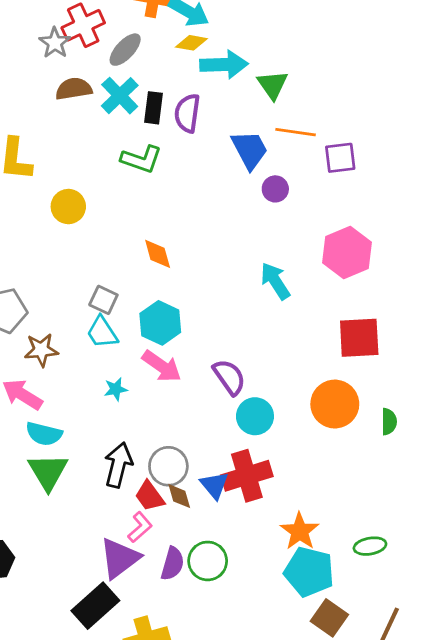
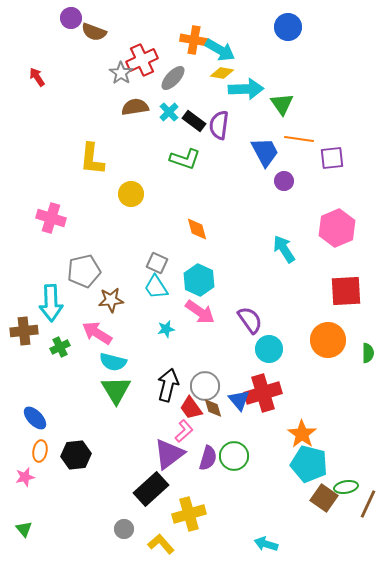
cyan cross: (120, 96) -> (169, 112), size x0.7
black rectangle: (154, 108) -> (194, 121), turned -60
green ellipse: (370, 546) -> (346, 487), moved

